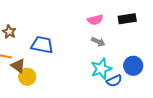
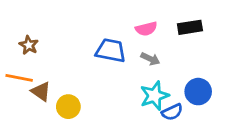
blue trapezoid: (42, 45) -> (111, 51), moved
yellow circle: (27, 77) -> (68, 107), moved

